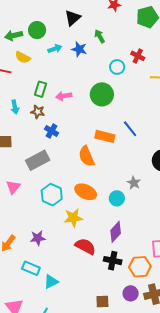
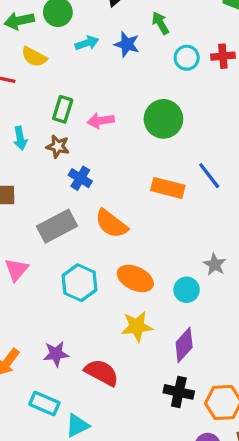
red cross: (138, 56) -> (223, 56), turned -32
cyan circle: (117, 67) -> (187, 58), moved
orange semicircle: (87, 156) -> (111, 224), moved, turned -30
yellow star: (73, 218) -> (137, 326), moved
red semicircle: (85, 246) -> (102, 373), moved

